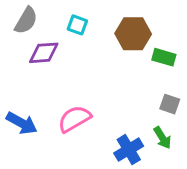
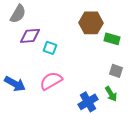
cyan square: (77, 25) -> (50, 48), moved

